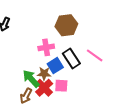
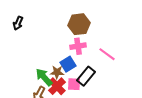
pink cross: (46, 47) -> (78, 46), moved
black rectangle: (71, 58) -> (86, 76), moved, turned 72

